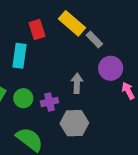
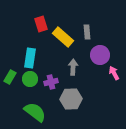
yellow rectangle: (72, 23) -> (63, 37), moved
gray rectangle: (94, 40) -> (87, 32), turned 40
cyan rectangle: (20, 56) -> (30, 58), moved

